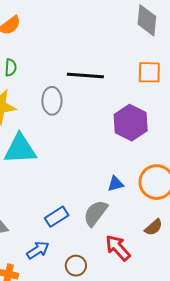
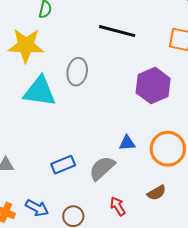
gray ellipse: (52, 101) -> (77, 72), moved
red arrow: (118, 248) -> (118, 206), size x0.7
blue arrow: (38, 250) -> (37, 208), moved, turned 50

